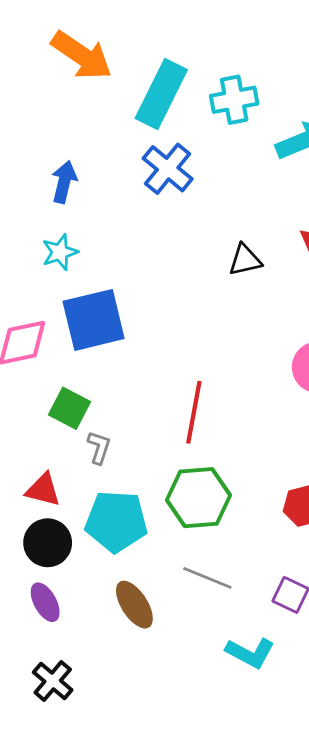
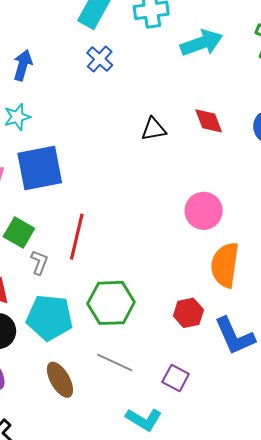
blue cross: (168, 169) -> (100, 59), size x0.7
red line: (194, 412) -> (77, 237), moved

